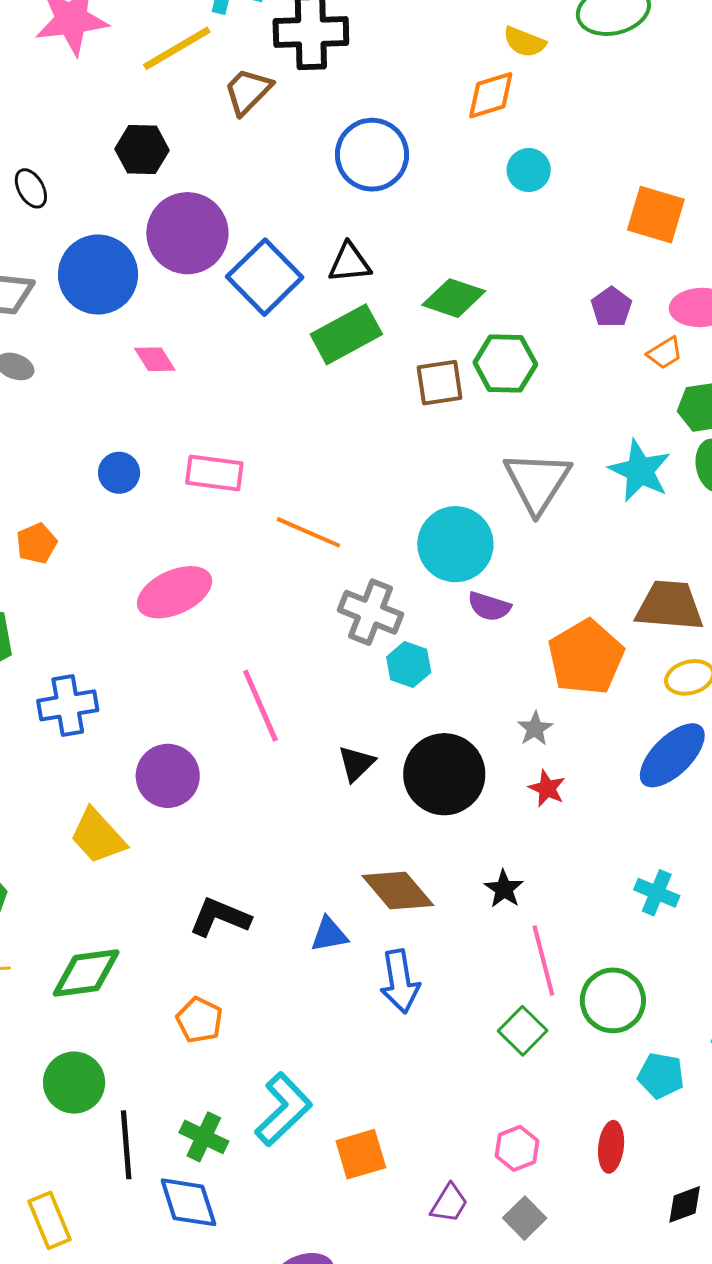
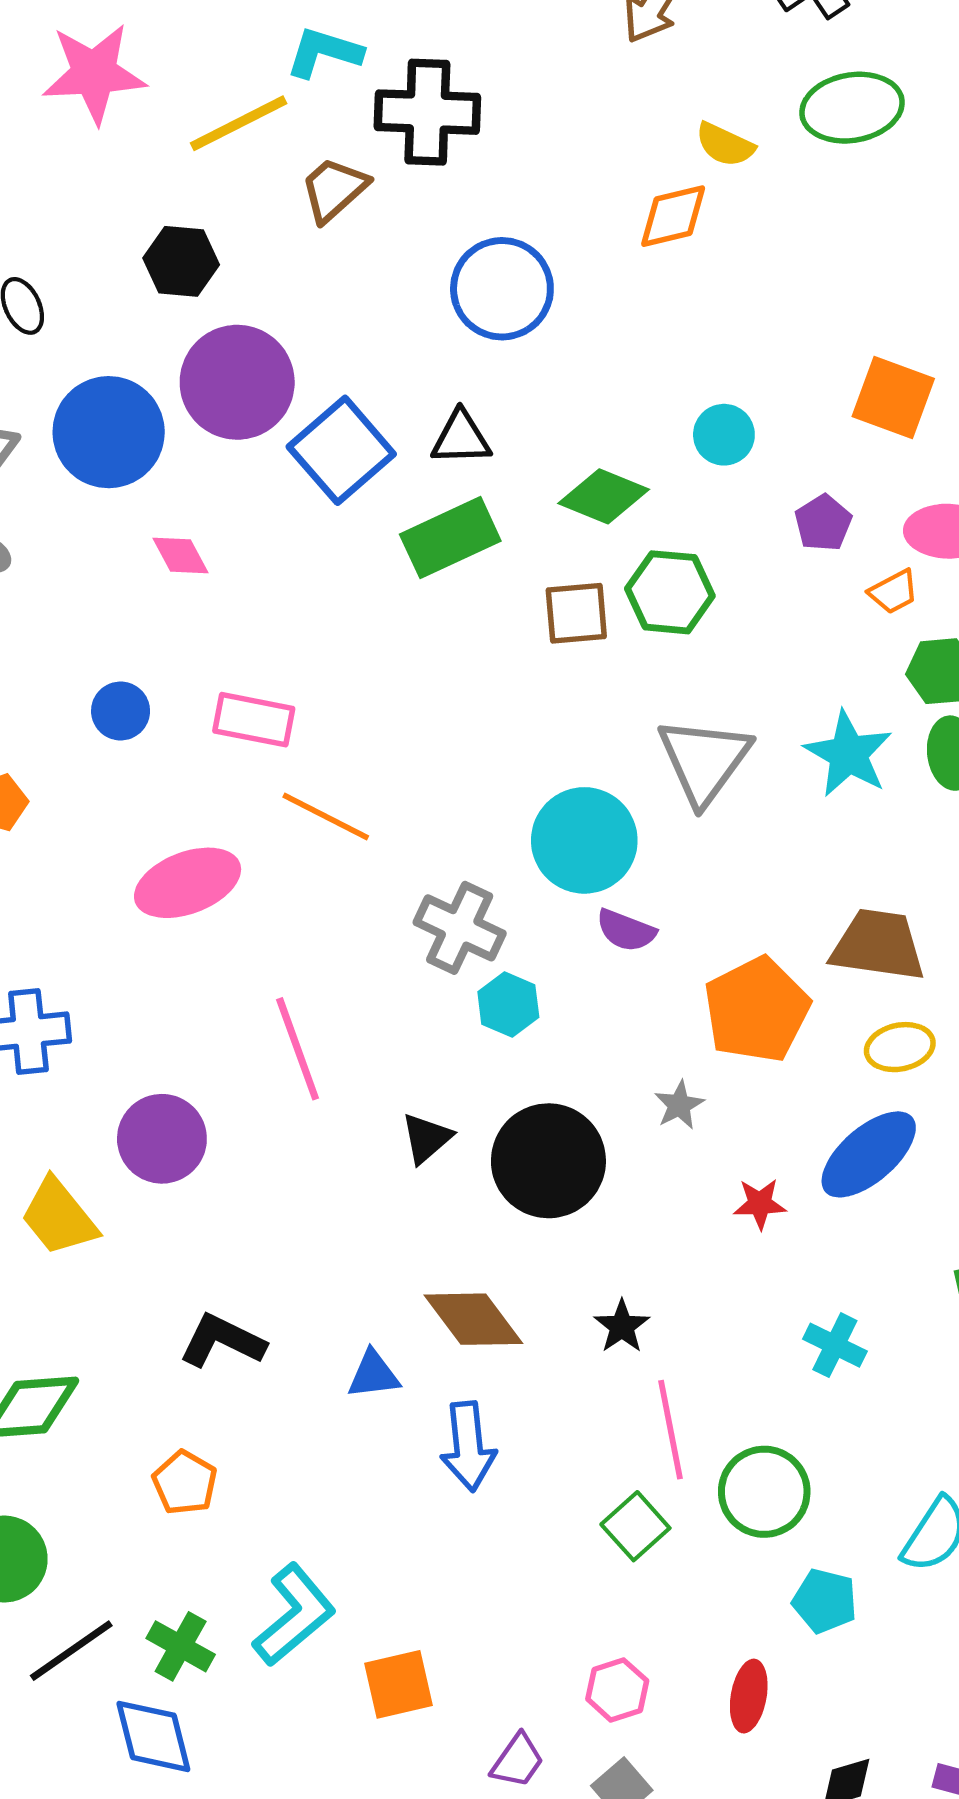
cyan circle: (529, 170) -> (724, 435), moved
orange line: (308, 532) -> (326, 816), moved
red star: (547, 788) -> (760, 1204), moved, turned -30
black line: (126, 1145) -> (71, 1651), turned 56

